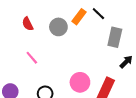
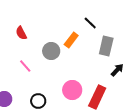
orange rectangle: (79, 17) -> (71, 40), moved
gray circle: (58, 27) -> (51, 51), moved

